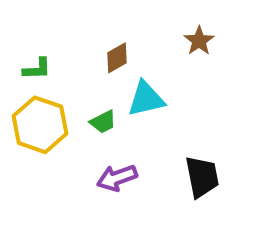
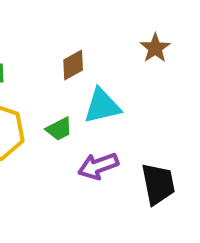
purple arrow: (117, 178) -> (98, 166), moved

